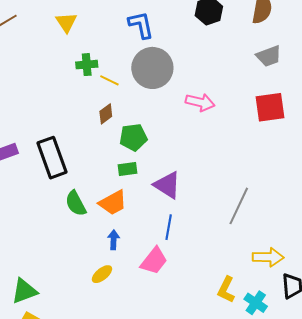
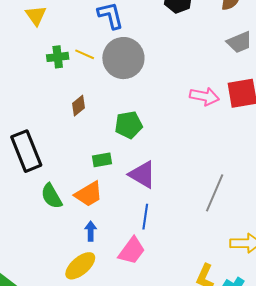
yellow line: (109, 80) -> (85, 54), moved
pink arrow: (200, 102) -> (204, 96), moved
green pentagon: (133, 137) -> (129, 125), moved
yellow ellipse: (102, 274) -> (80, 266), size x1.5

